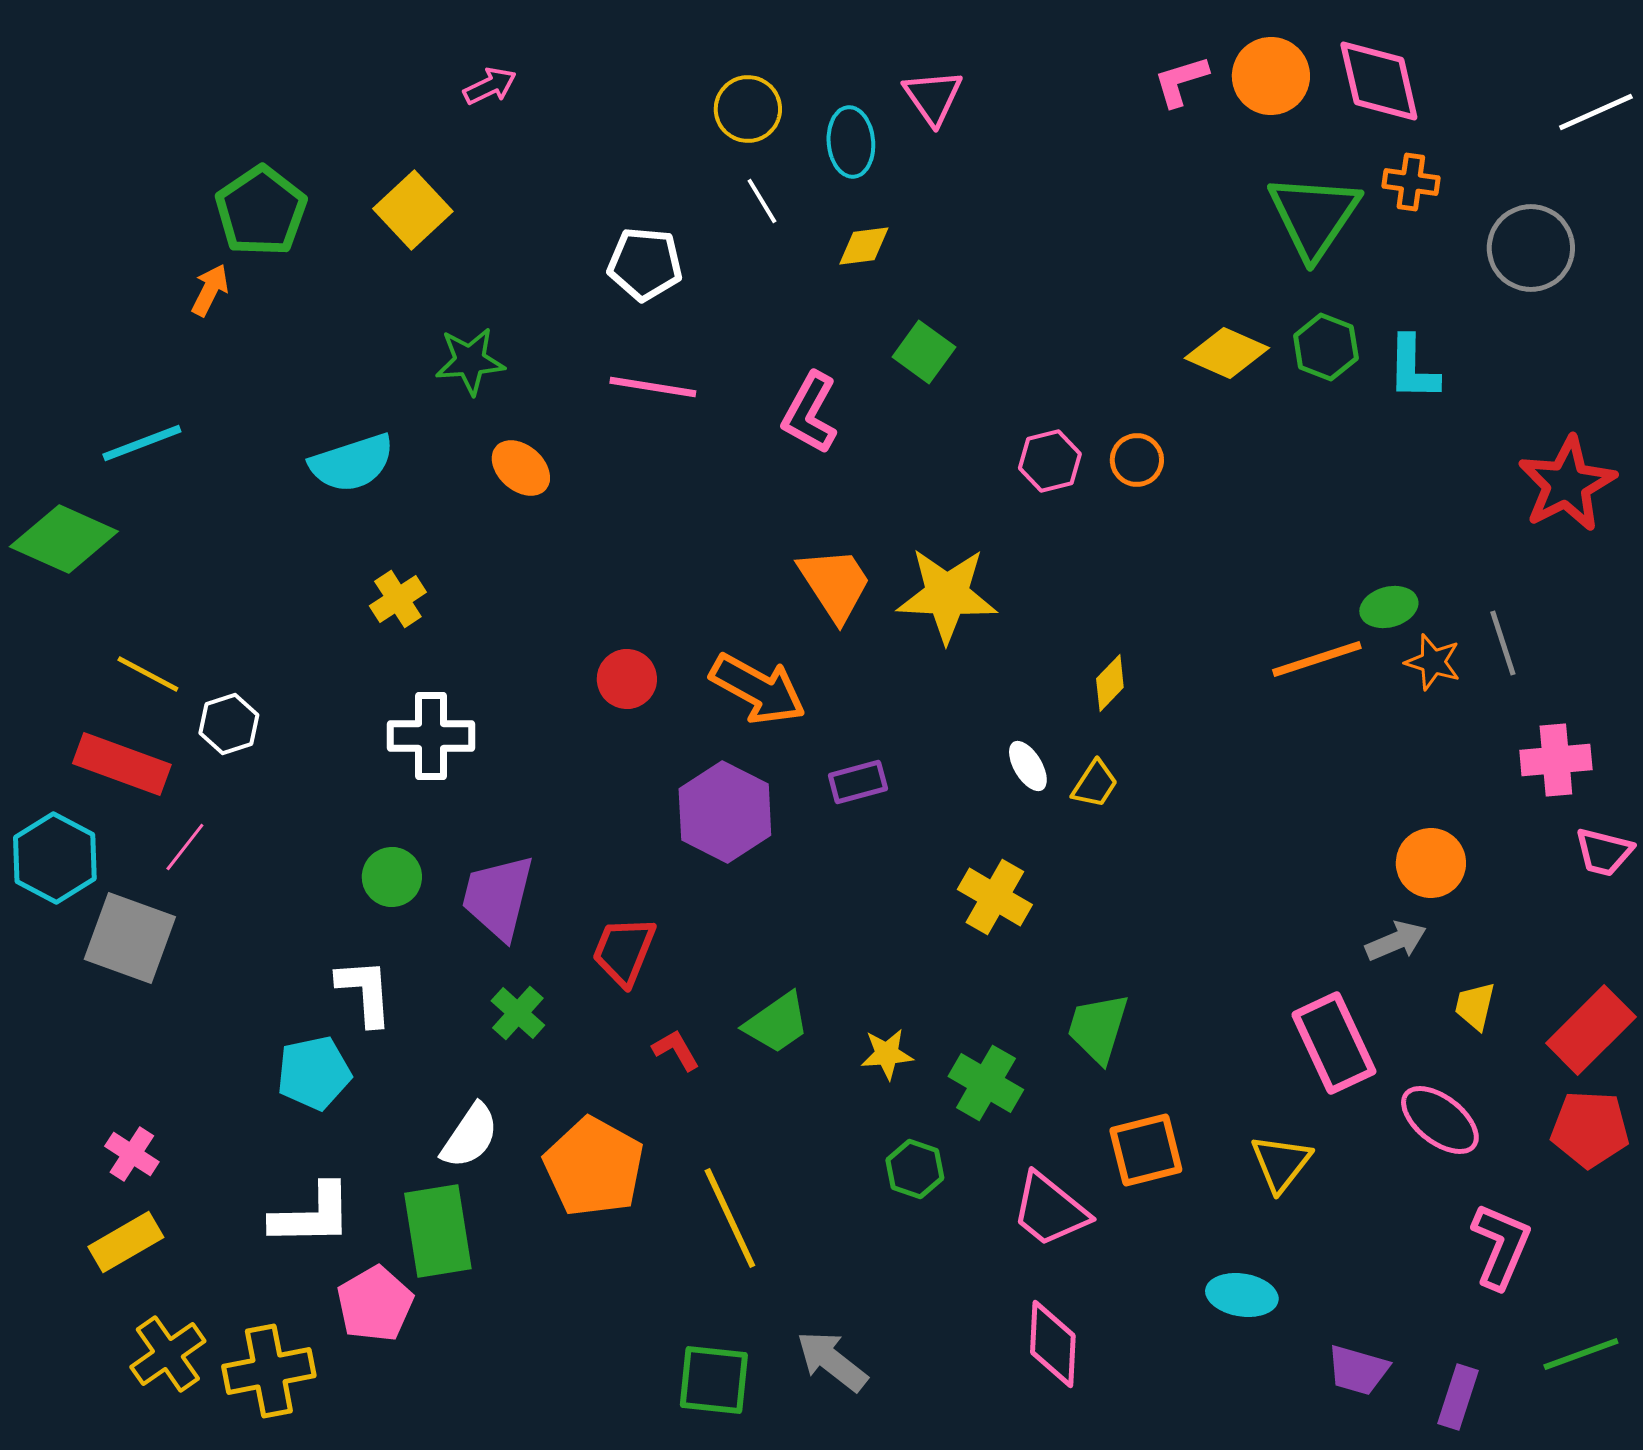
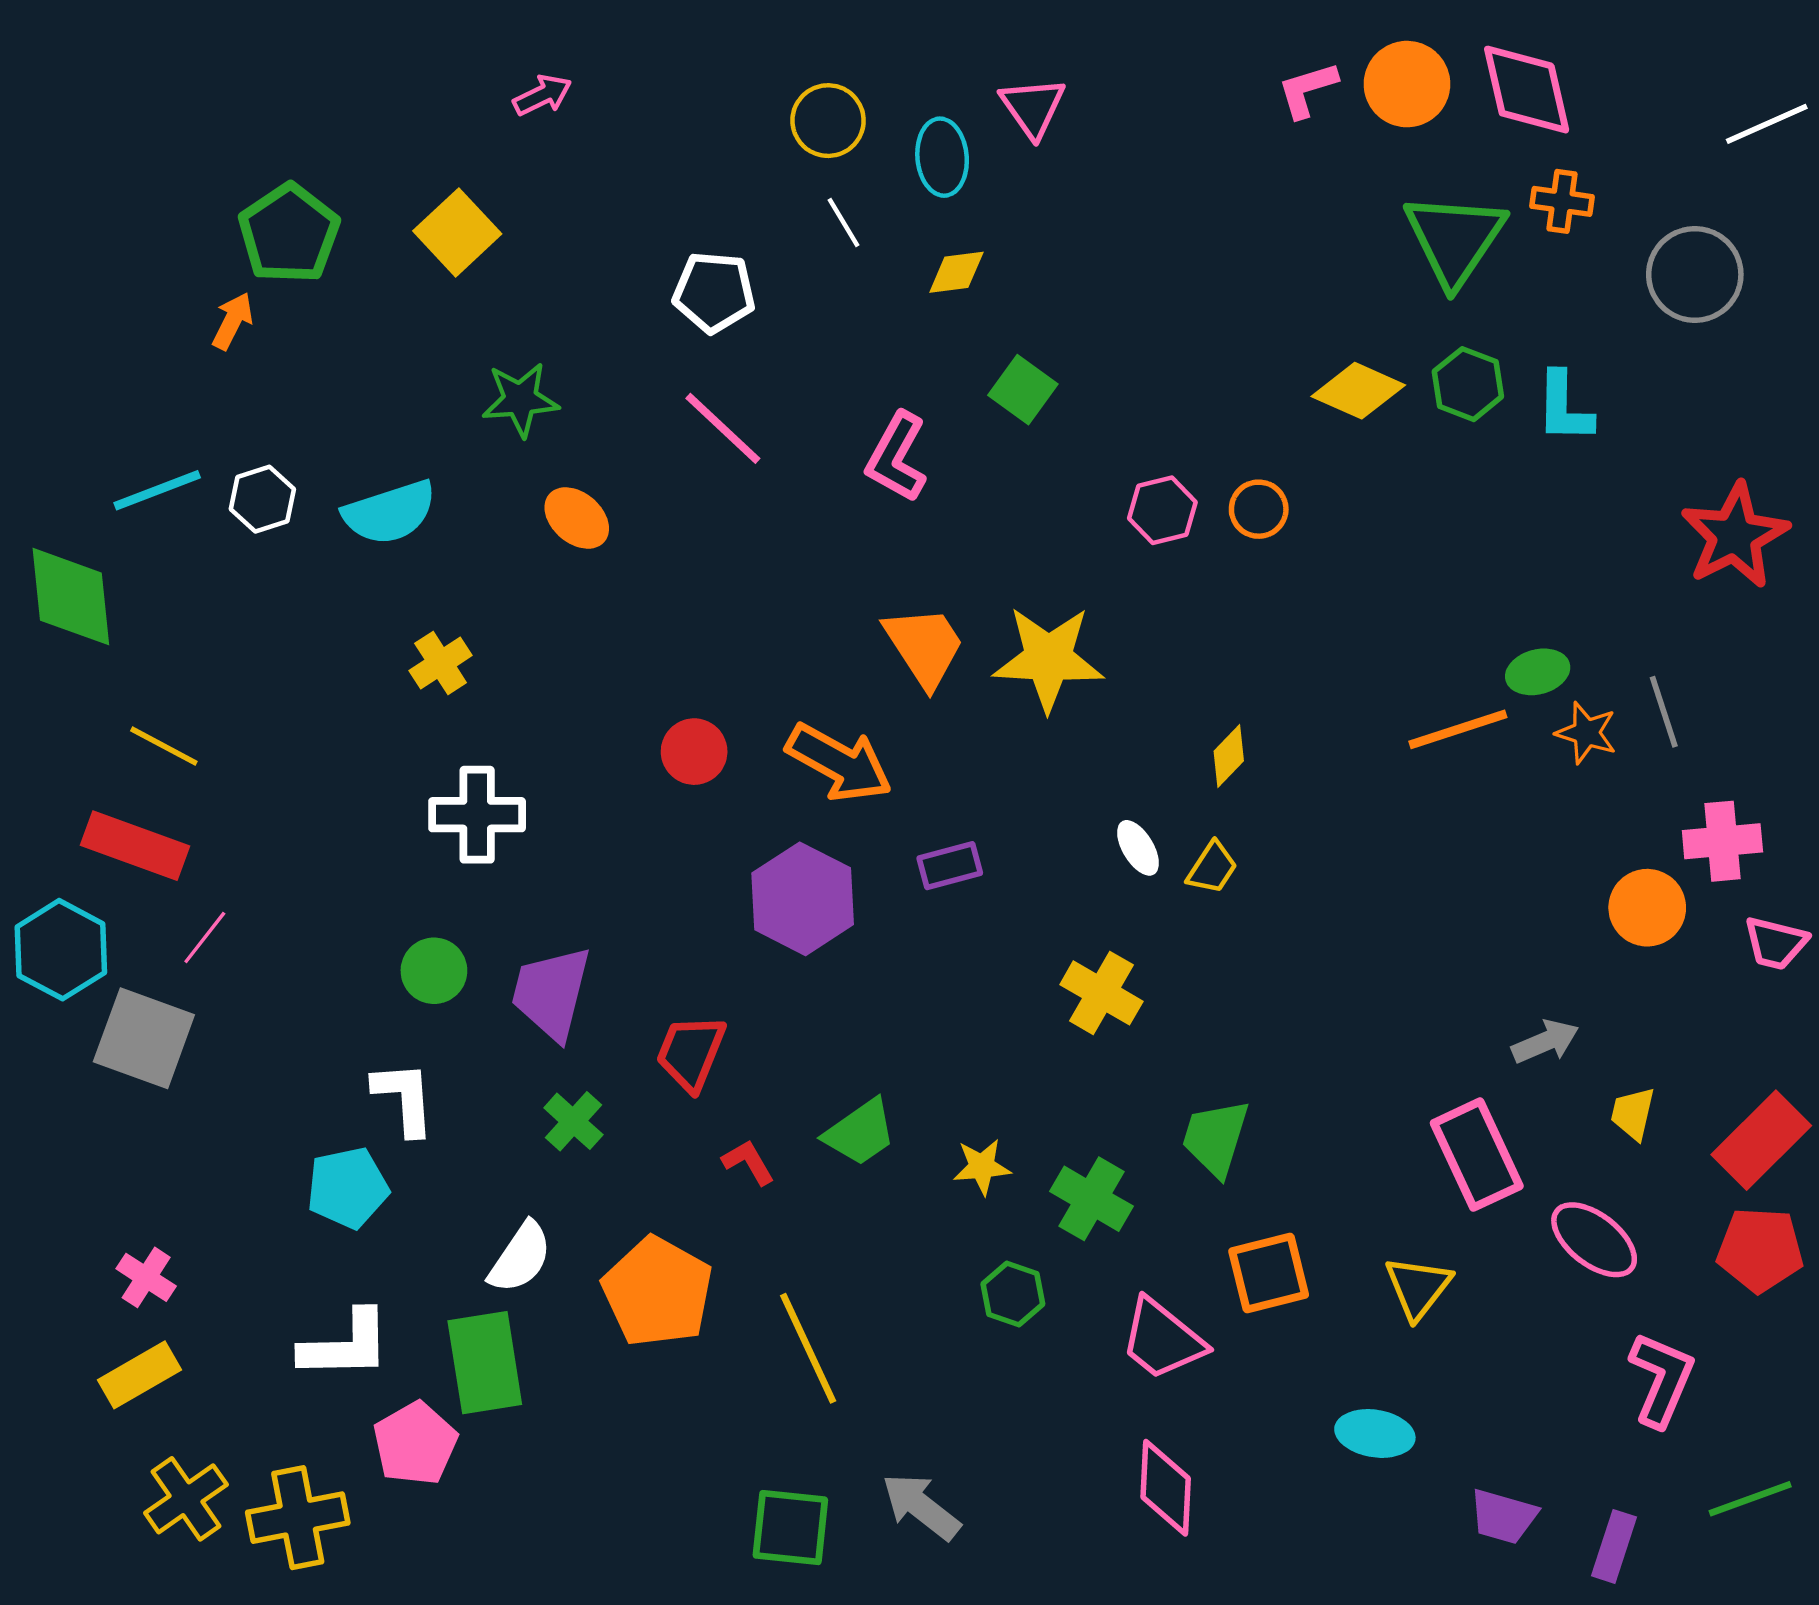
pink line: (653, 387) -> (723, 428), turned 34
green diamond: (64, 539) -> (71, 597), turned 60
white hexagon: (229, 724) -> (262, 499), moved
orange circle: (1431, 863) -> (1647, 908), moved

